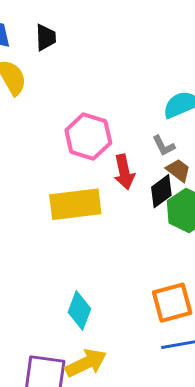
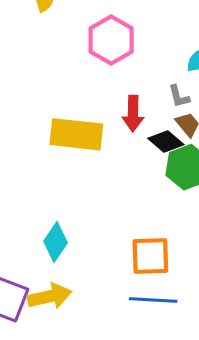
pink hexagon: (88, 137) -> (111, 40), moved
black diamond: (161, 191) -> (166, 142), turned 64

